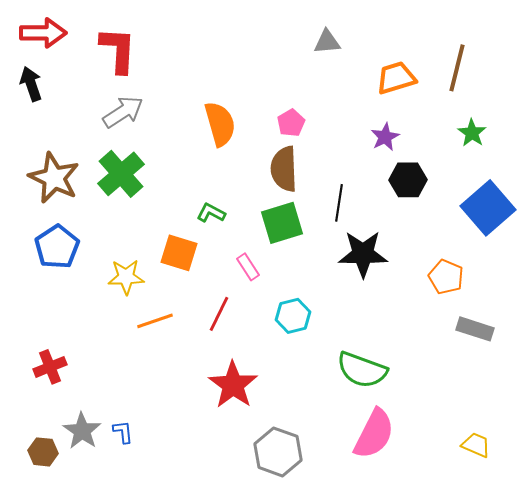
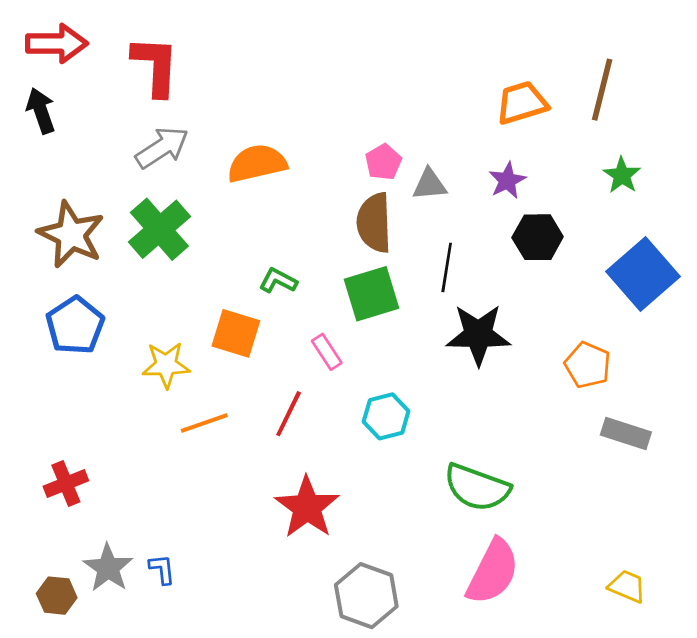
gray triangle: (327, 42) -> (430, 184), moved
orange semicircle: (220, 124) -> (257, 163), moved, turned -87

